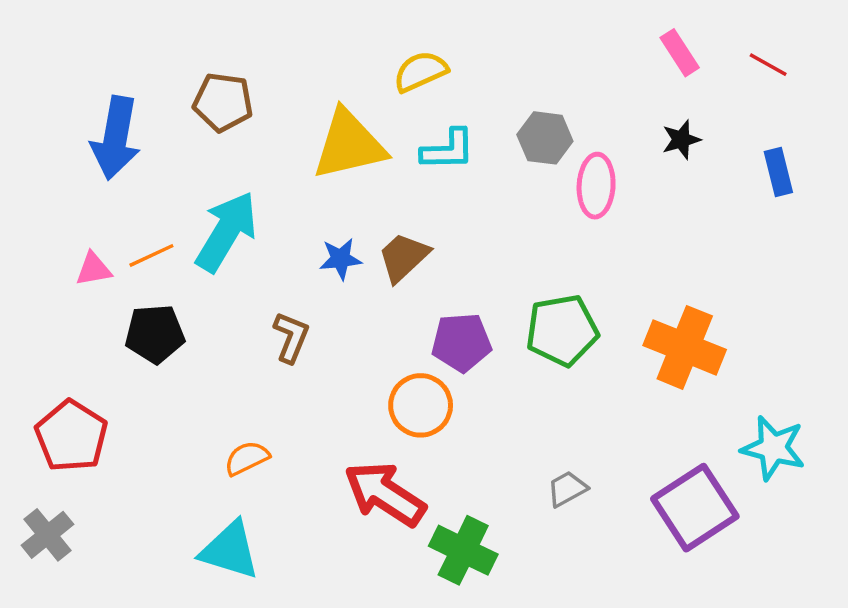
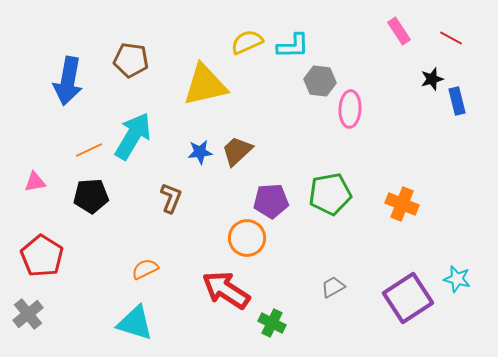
black star: (681, 140) -> (432, 79), moved
cyan L-shape: (448, 150) -> (293, 46), moved
pink triangle: (93, 269) -> (35, 182), moved
orange cross: (685, 347) -> (402, 204), size x0.7
cyan star: (773, 448) -> (457, 279), moved, size x0.7
green cross: (463, 550) -> (272, 323), size x0.7

